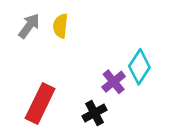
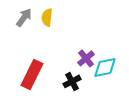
cyan diamond: (139, 67) -> (105, 67), moved, turned 45

